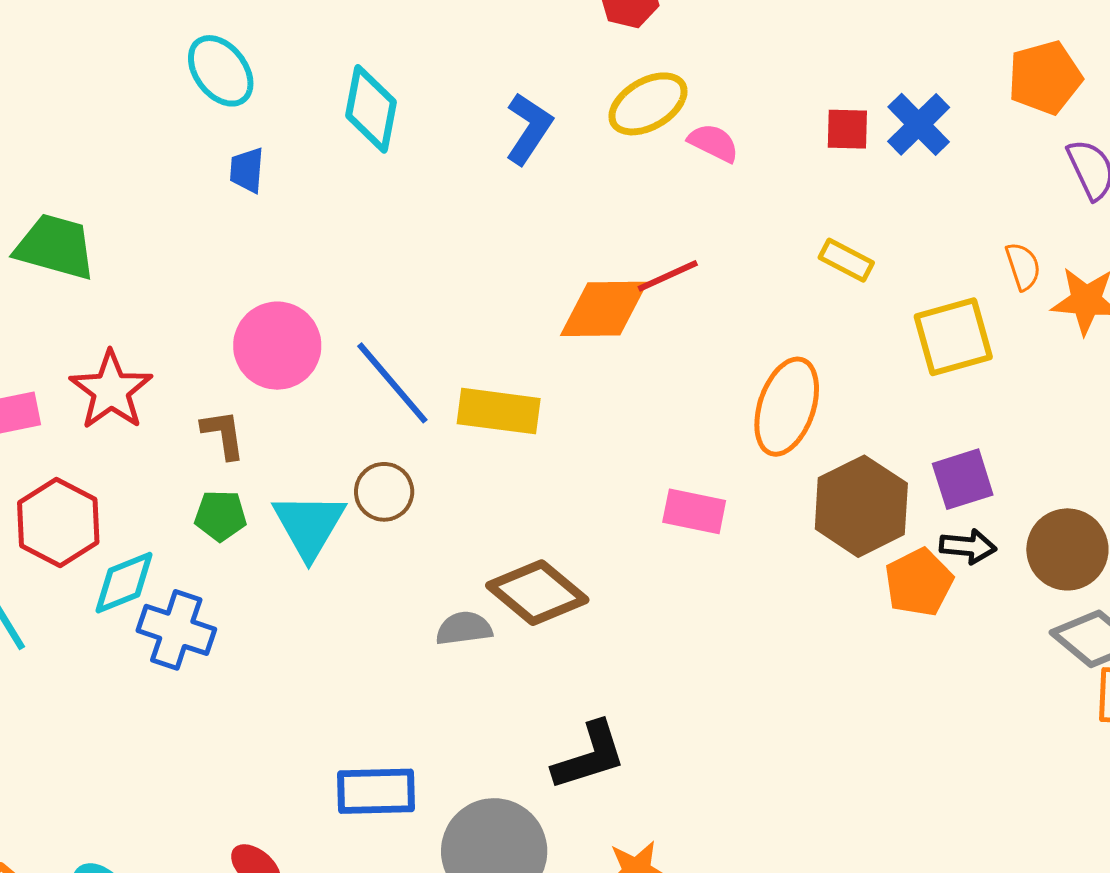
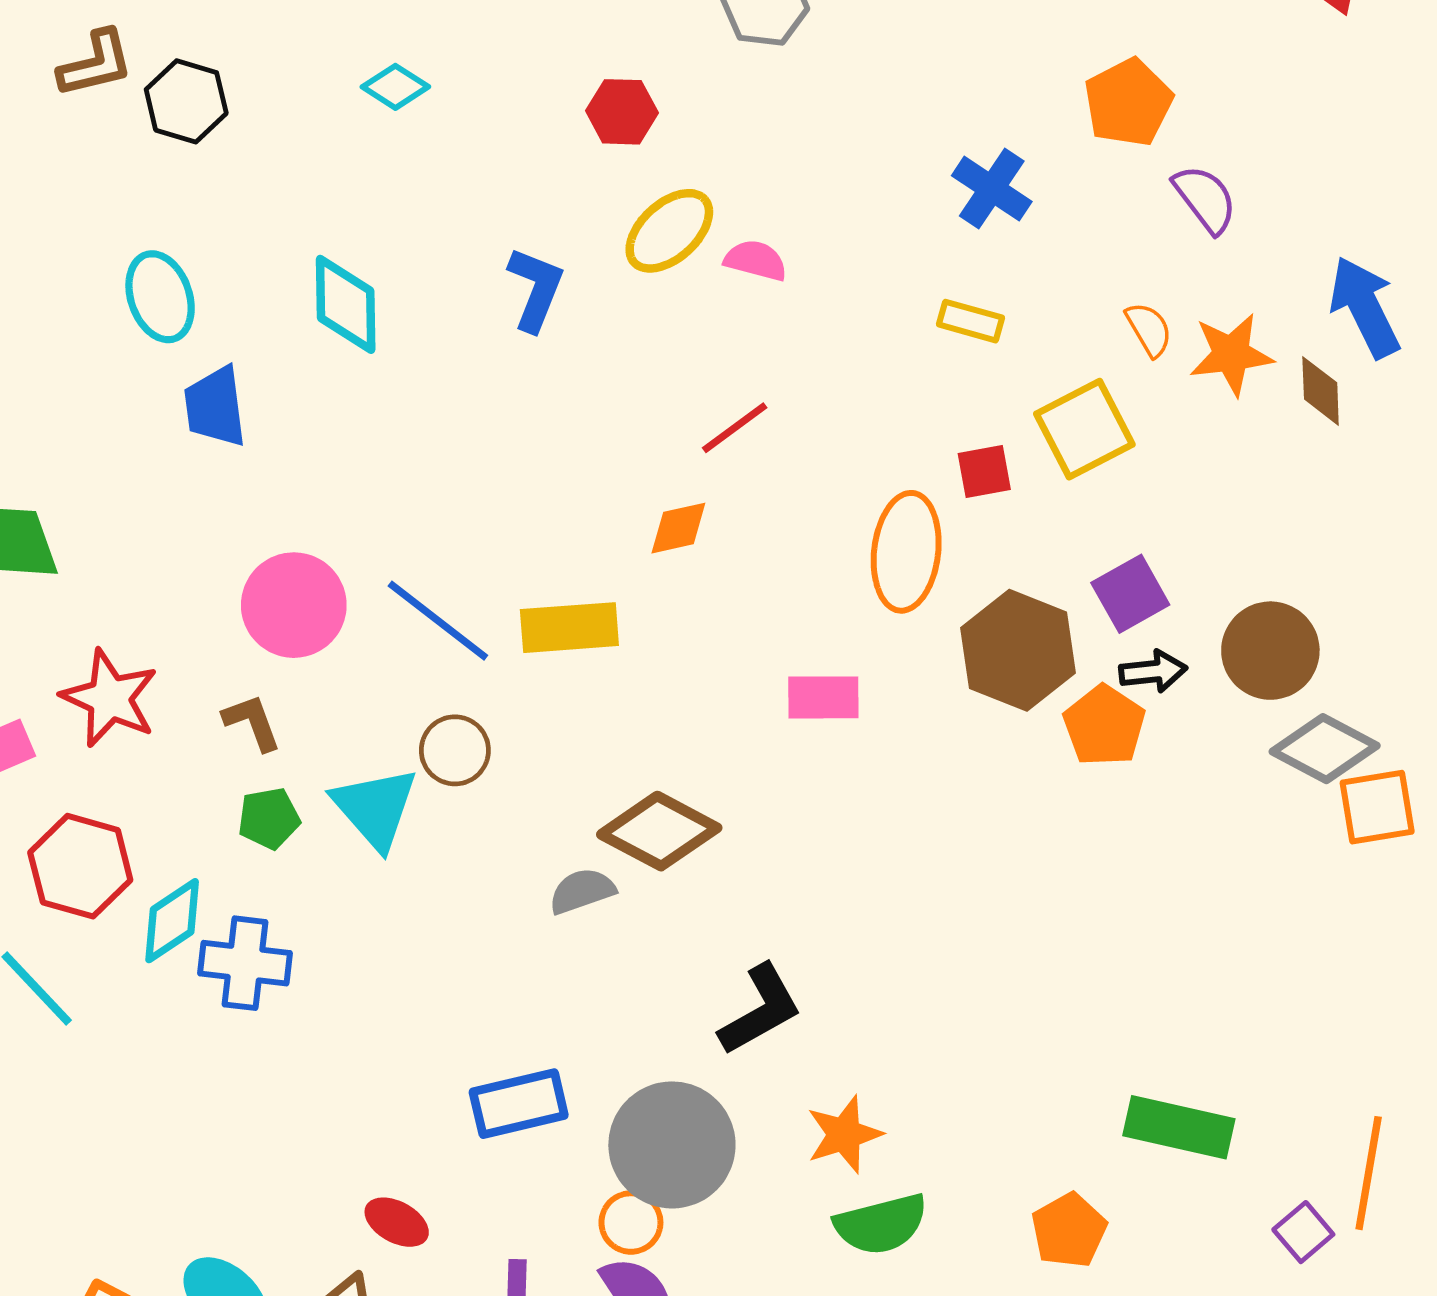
cyan ellipse: (221, 71) -> (160, 297), turned 30
red square: (847, 129) -> (984, 471), moved
blue trapezoid: (247, 170) -> (215, 407), size x1.5
yellow rectangle: (846, 260) -> (970, 321), moved
orange diamond: (604, 309) -> (678, 528), moved, size x0.6

